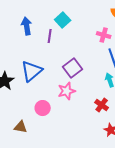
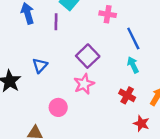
pink cross: (104, 35) -> (108, 14), moved
blue triangle: (32, 71) -> (40, 66), size x0.6

